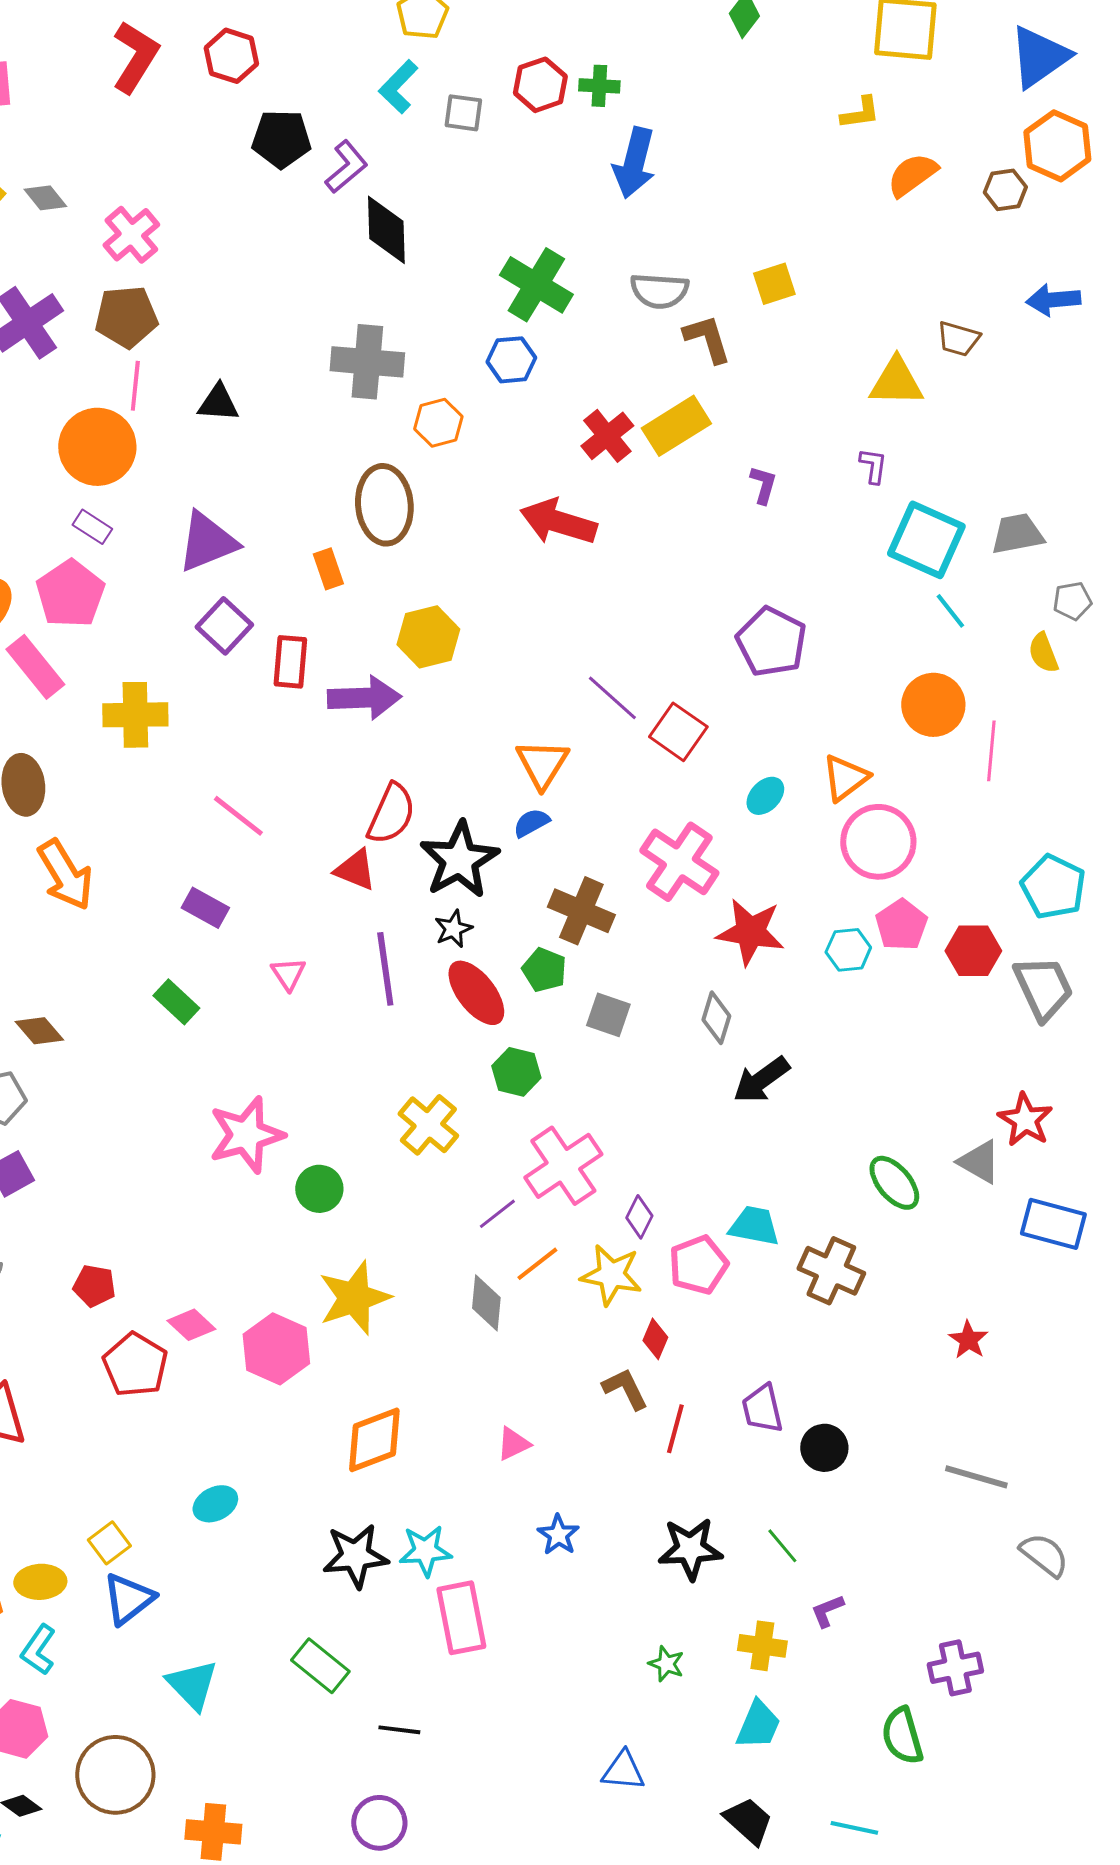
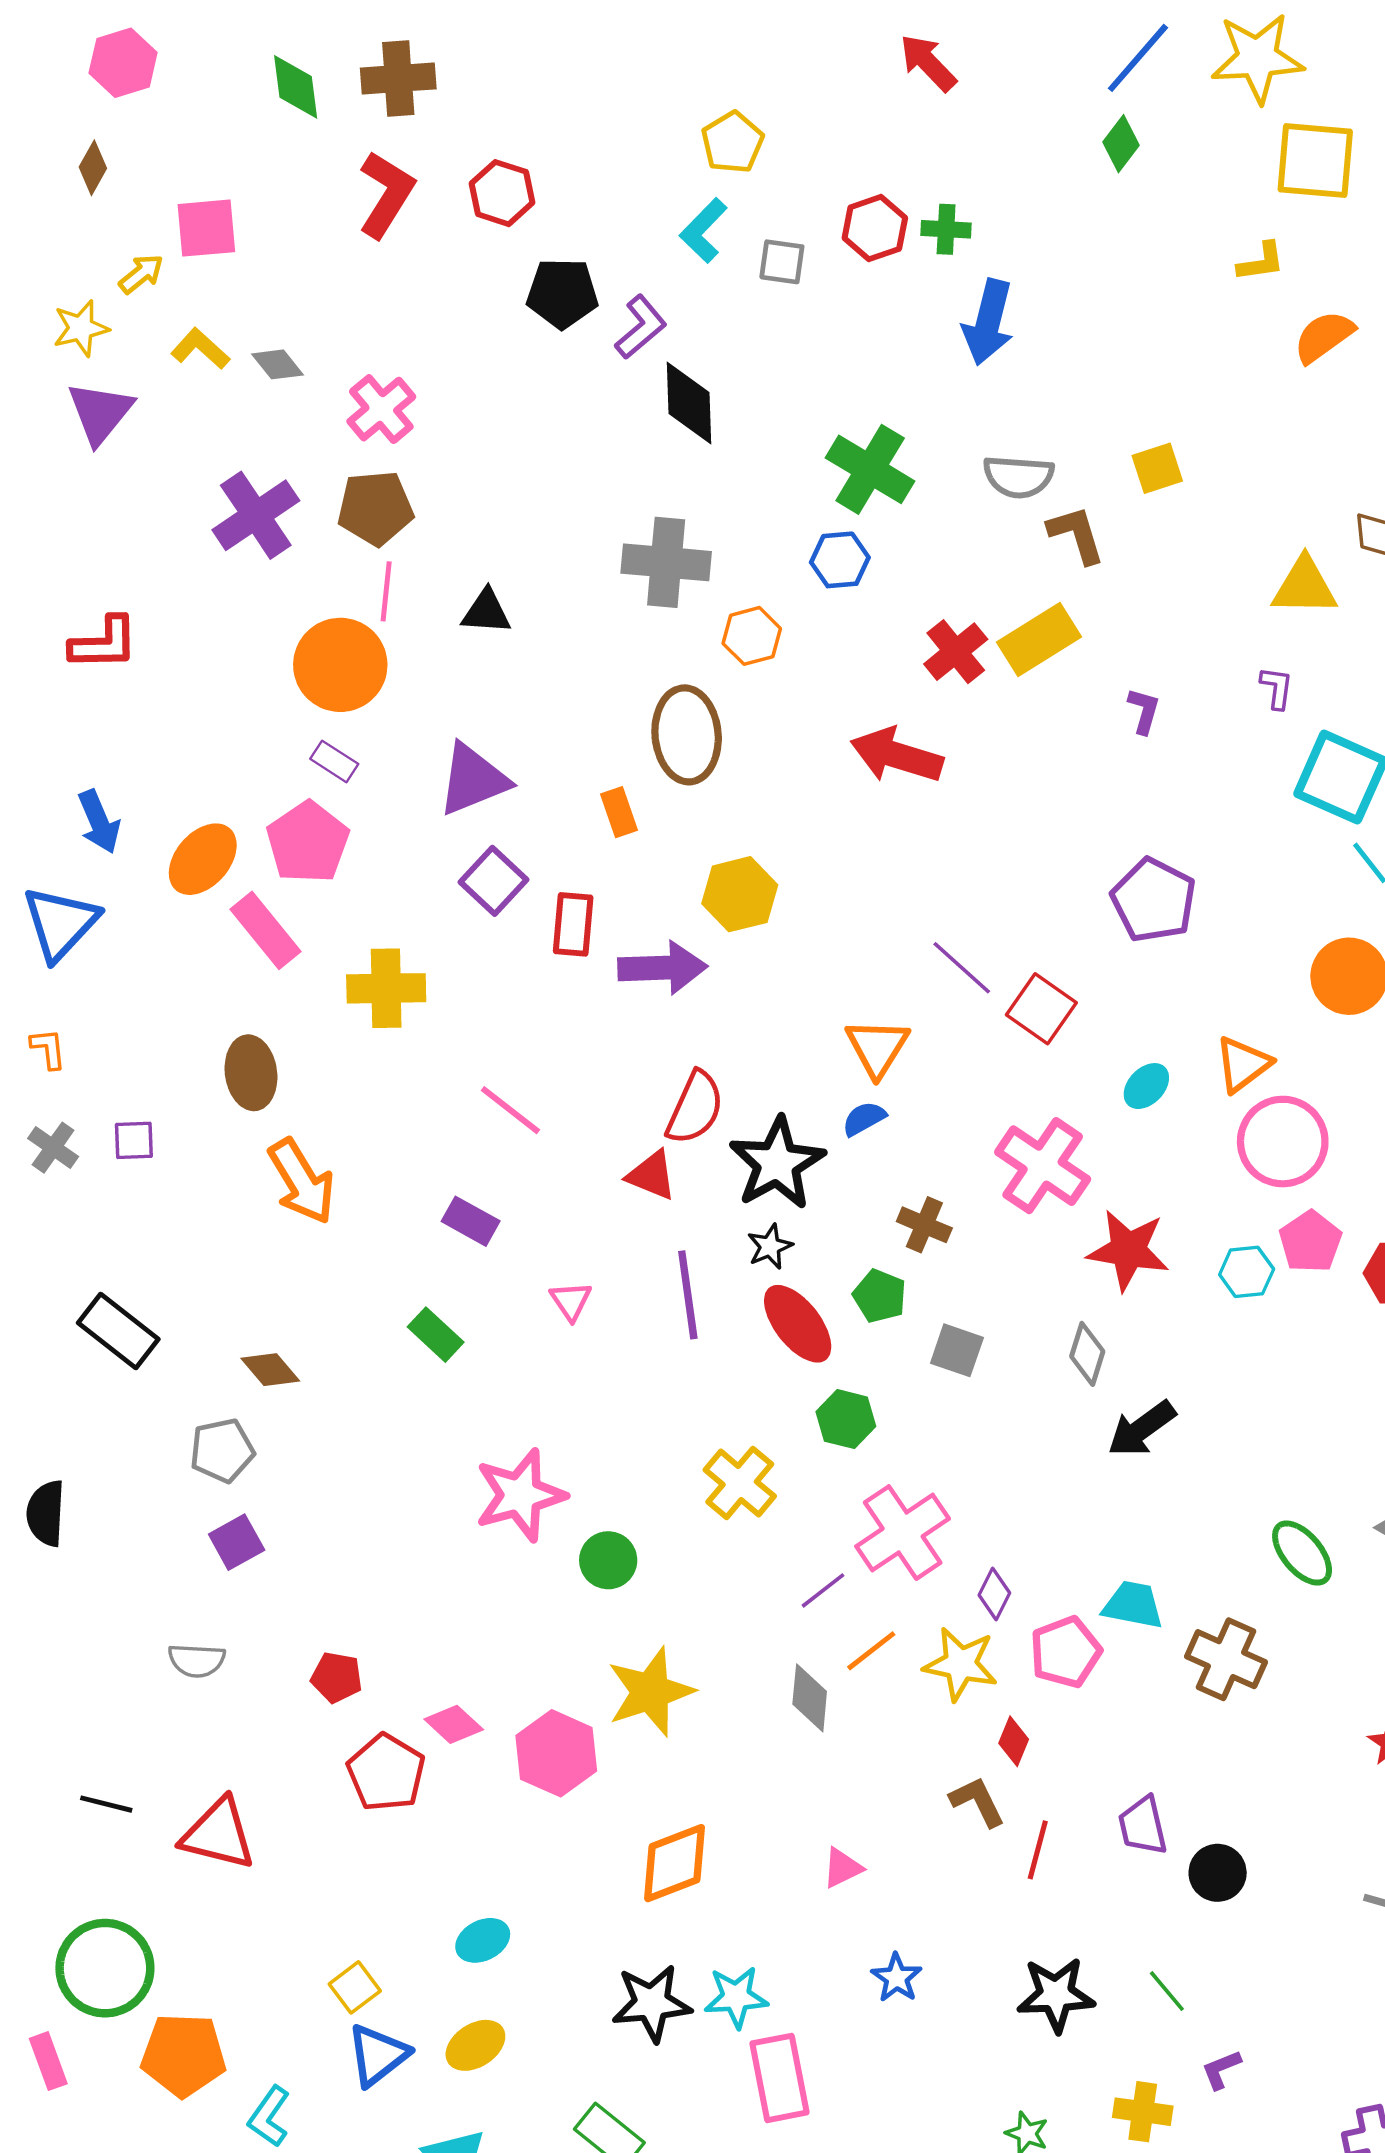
brown cross: (581, 911) -> (924, 1225), size x0.7
yellow ellipse: (40, 1582) -> (475, 2045), moved, turned -30

